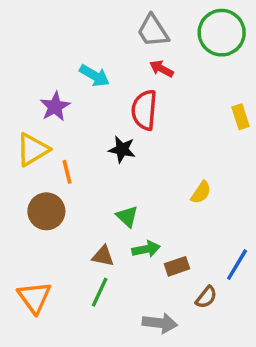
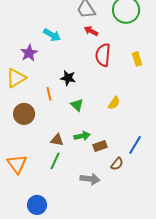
red semicircle: (144, 110) -> (103, 55), moved
orange line: (67, 172) -> (49, 94), moved
green triangle: (127, 216) -> (77, 105), moved

